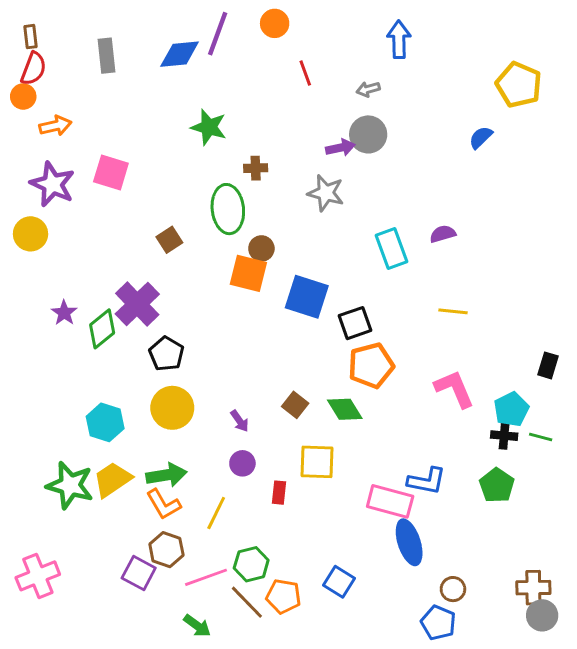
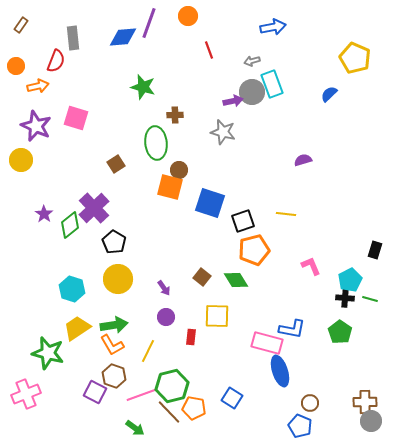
brown rectangle: (31, 37) -> (21, 25), turned 42
blue arrow: (399, 39) -> (273, 27), turned 80
red semicircle: (33, 69) -> (56, 61), moved
cyan rectangle: (392, 248) -> (272, 84), moved
yellow line: (453, 311) -> (286, 214), moved
pink L-shape: (454, 389) -> (311, 266), size x0.7
green star: (70, 485) -> (48, 353), moved
green hexagon: (251, 564) -> (172, 386), size x1.4

